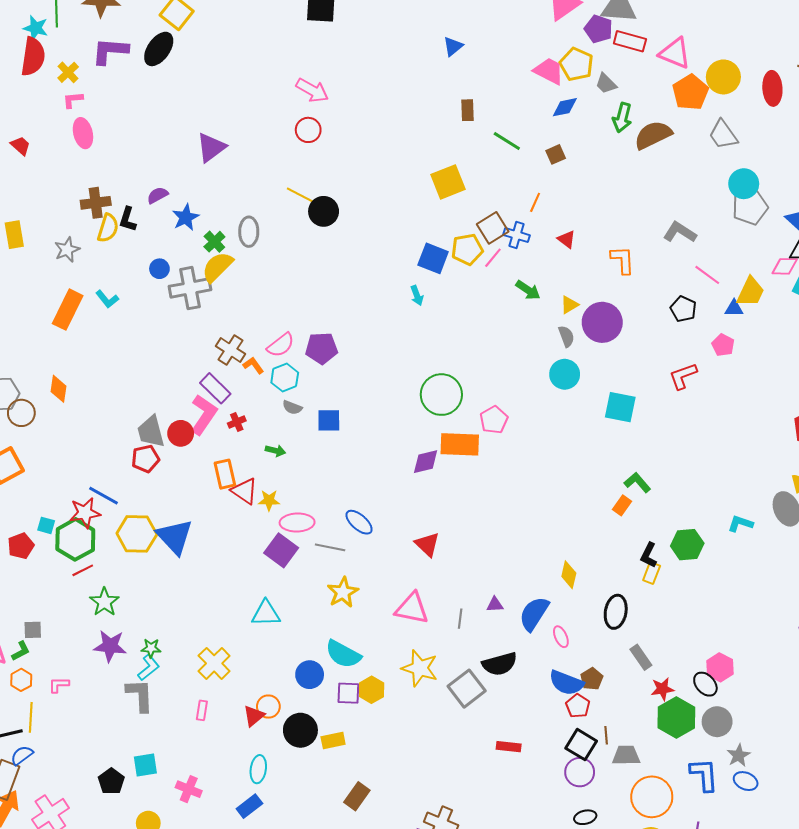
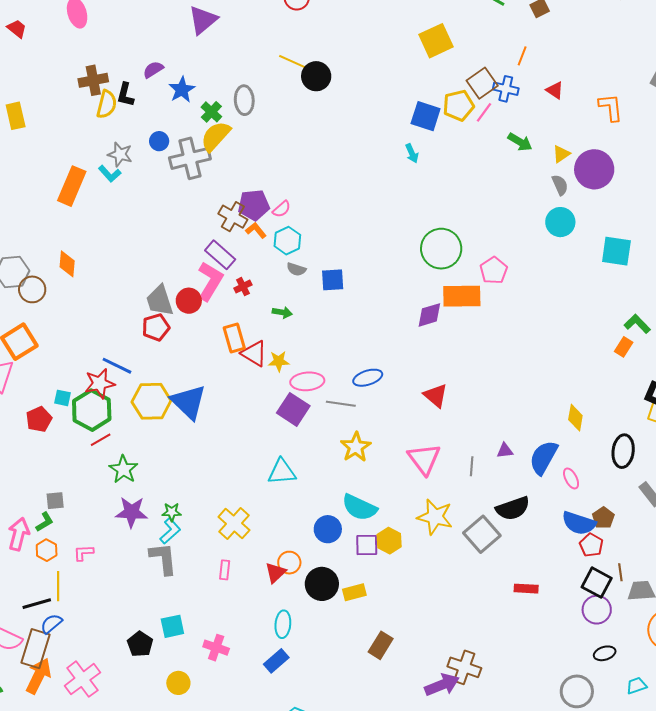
gray star: (67, 250) -> (120, 154), moved, turned -30
pink semicircle: (281, 345) -> (282, 209), size x0.7
purple pentagon: (321, 348) -> (254, 205), moved
blue ellipse: (359, 522) -> (368, 378), turned -56
pink triangle: (412, 608) -> (424, 459), turned 45

